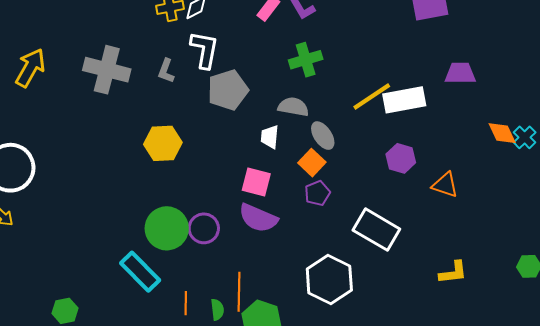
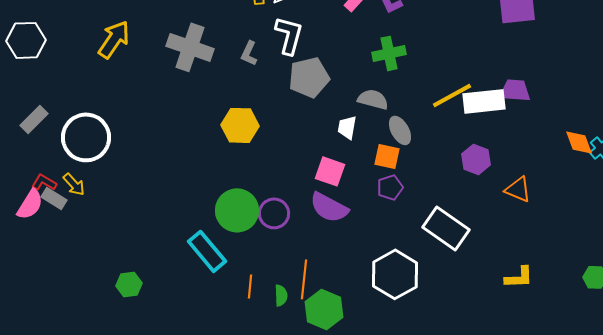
purple trapezoid: (460, 73) -> (515, 90), moved
orange square: (312, 163) -> (387, 156), turned -36

